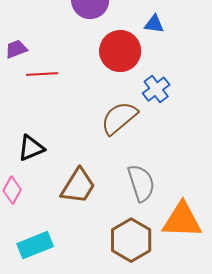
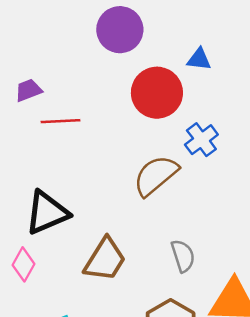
black triangle: (31, 148) -> (47, 213), size x1.4
gray semicircle: (141, 183) -> (183, 256), size x0.7

